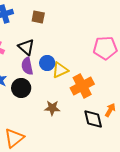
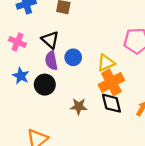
yellow triangle: (60, 70) -> (106, 63), moved
black diamond: (93, 119) -> (111, 103), moved

